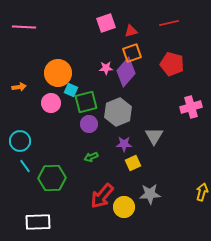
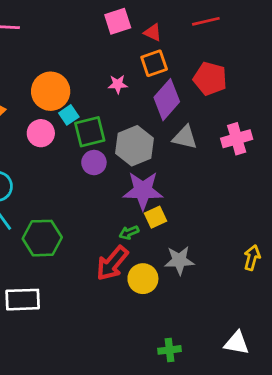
red triangle: (131, 31) -> (153, 32), turned 40
purple diamond: (126, 72) -> (167, 100), moved
cyan square: (71, 90) -> (69, 115), turned 32
gray triangle: (154, 136) -> (185, 137), moved, turned -48
purple star: (124, 144) -> (143, 191), size x1.8
green arrow: (91, 157) -> (129, 232), moved

